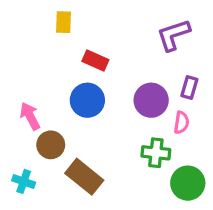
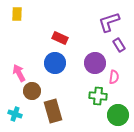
yellow rectangle: (63, 22) -> (17, 14), moved
purple rectangle: (189, 87) -> (119, 45), moved, turned -48
brown rectangle: (84, 177) -> (53, 111), turned 35

